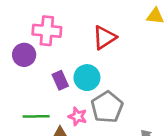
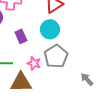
cyan circle: (87, 78) -> (50, 29), moved

